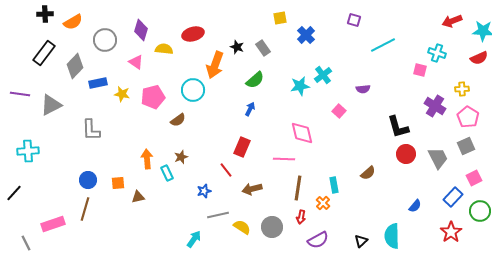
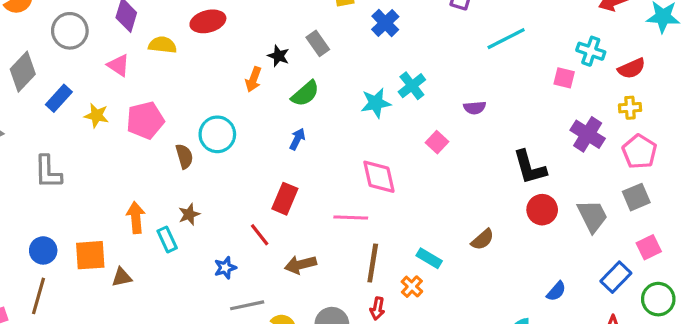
black star: (237, 47) -> (279, 56), moved
red semicircle: (479, 58) -> (632, 68), moved
orange arrow: (215, 65) -> (253, 79), moved, size x0.6
blue rectangle: (98, 83) -> (59, 98), turned -36
cyan circle: (193, 90) -> (217, 134), moved
brown semicircle: (178, 120) -> (184, 156), turned -70
orange square: (118, 183) -> (90, 255), size x1.5
cyan rectangle: (334, 185) -> (429, 258), turned -49

